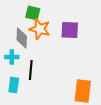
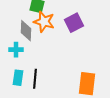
purple square: (70, 30) -> (74, 23), turned -30
black line: (31, 70) -> (35, 79), moved

